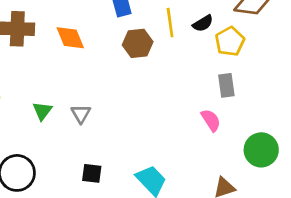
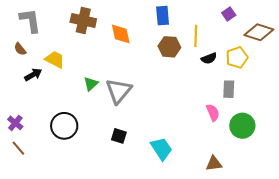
black semicircle: (203, 23) -> (209, 58), moved
gray triangle: (81, 114) -> (119, 91), size x1.8
green circle: (261, 150) -> (242, 126), moved

